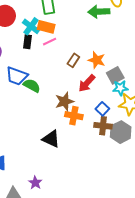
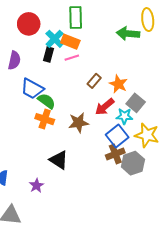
gray square: (115, 75) -> (136, 103), turned -30
cyan star: (120, 88) -> (124, 116), moved
blue square: (102, 109) -> (117, 136), size x1.5
orange cross: (74, 116) -> (45, 119), moved
brown cross: (103, 126) -> (115, 154), turned -36
purple star: (35, 183) -> (36, 186), moved

